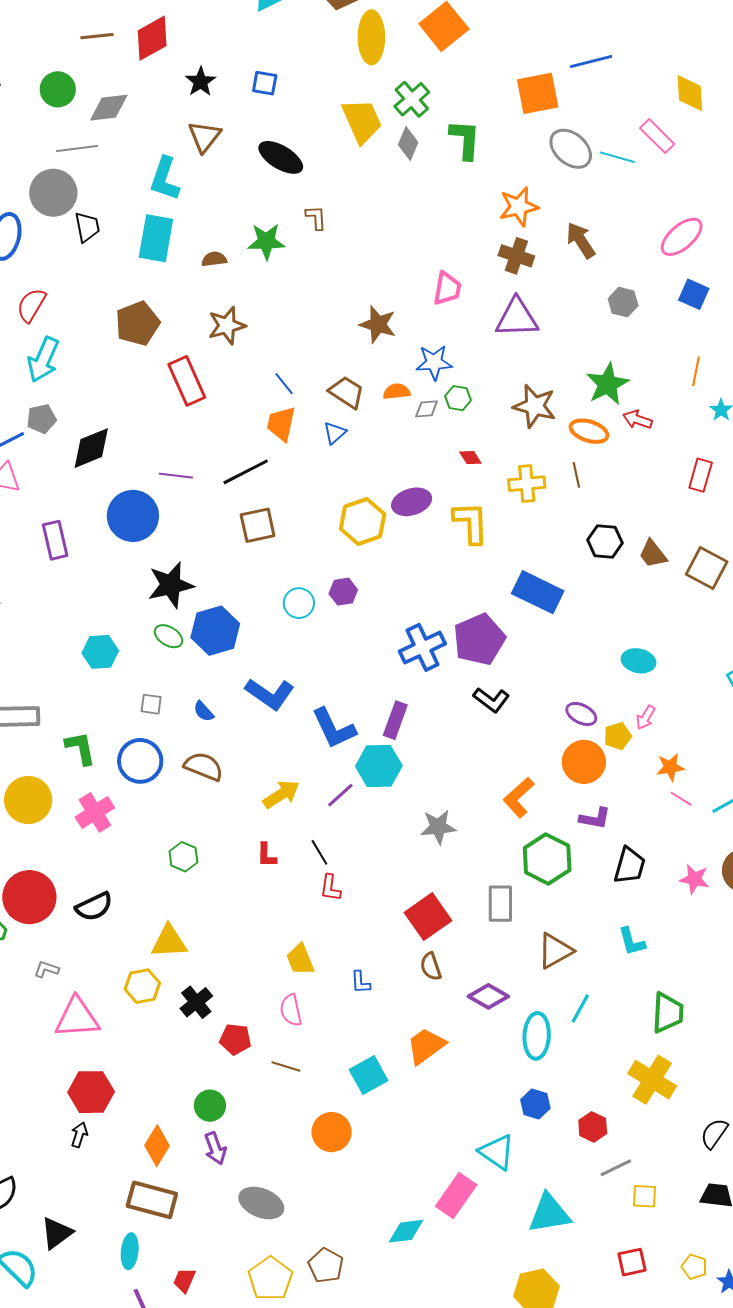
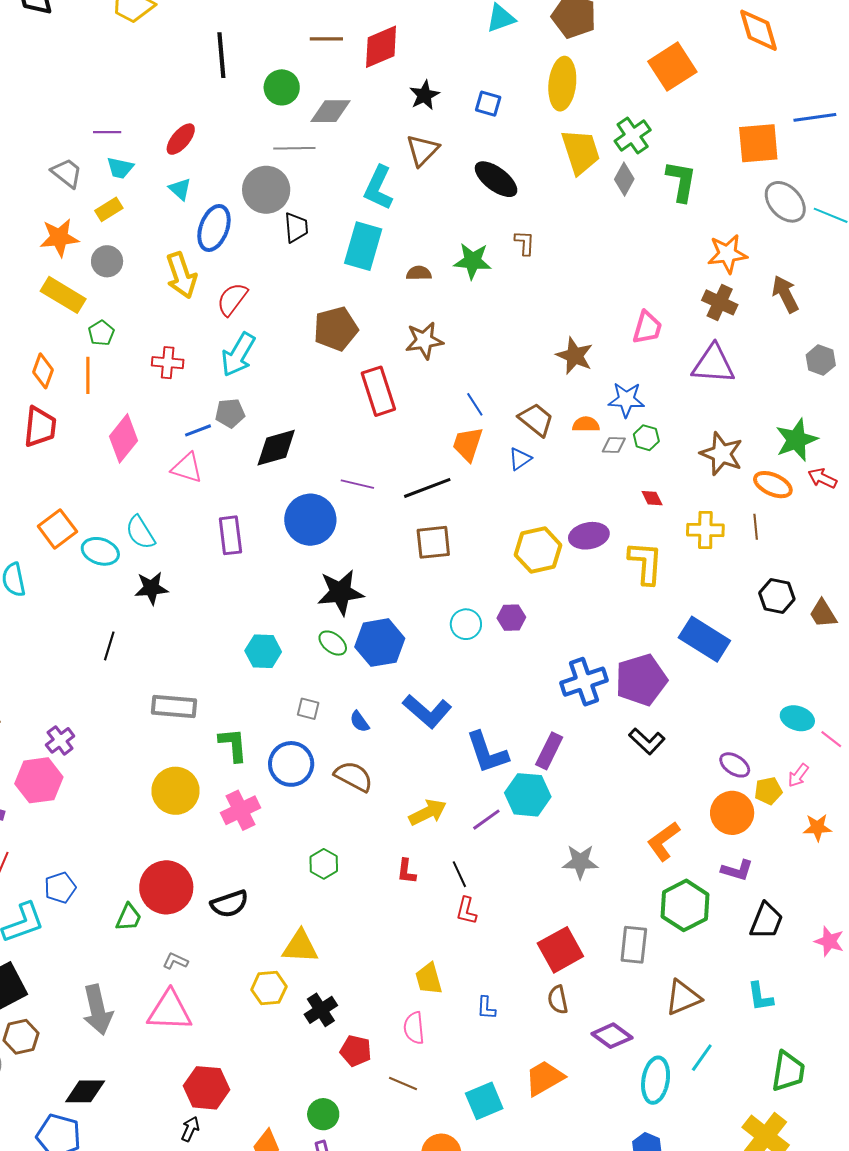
yellow ellipse: (371, 37) -> (562, 84), moved
pink line: (681, 799) -> (831, 739), moved
pink triangle: (77, 1018) -> (170, 1011), moved

